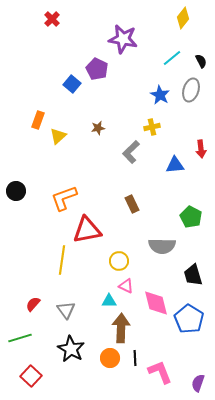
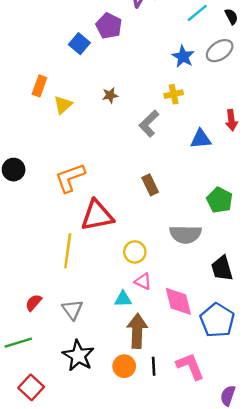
gray ellipse: (191, 90) -> (220, 51), turned 40
pink L-shape: (160, 372) -> (190, 366), moved

